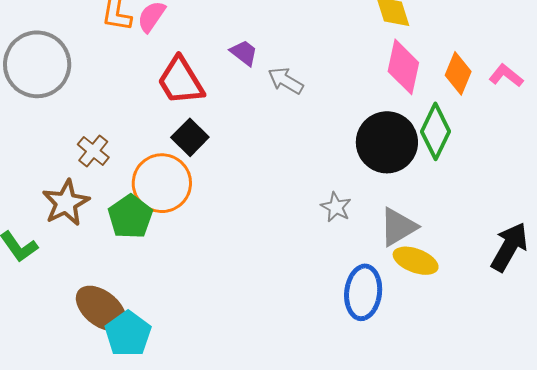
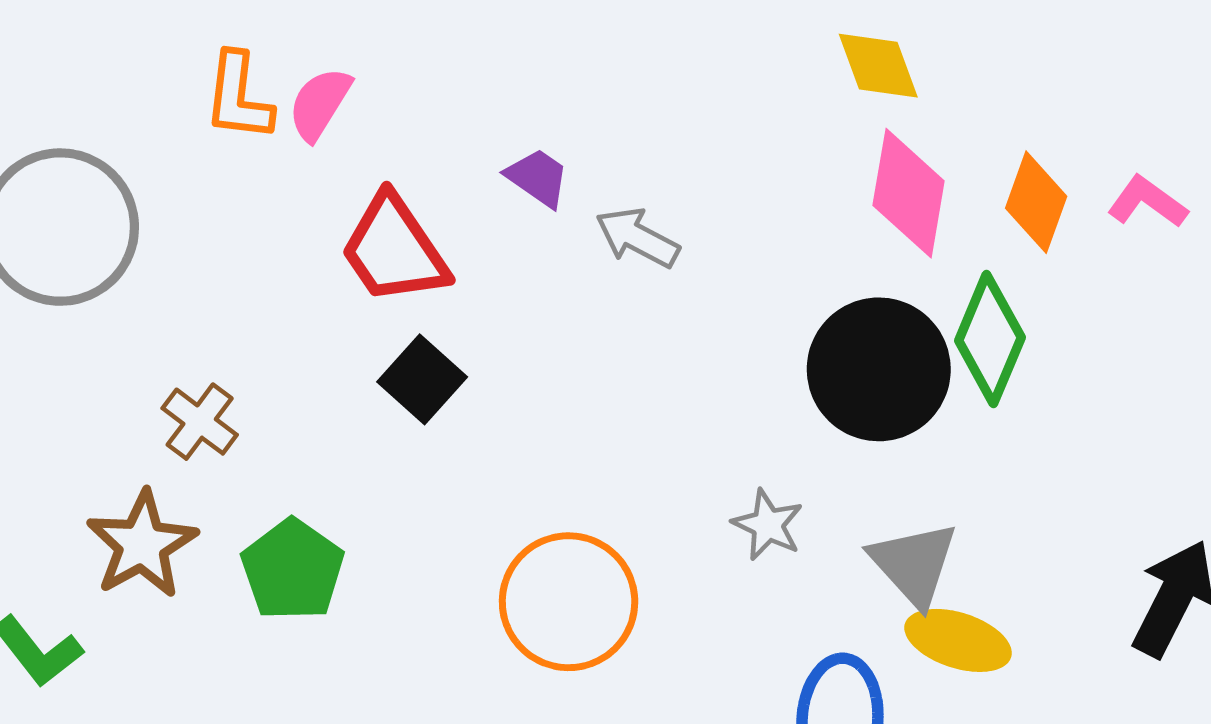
orange circle: (162, 183) -> (569, 602), moved
gray triangle: (398, 227) -> (914, 564), turned -39

